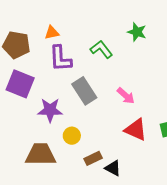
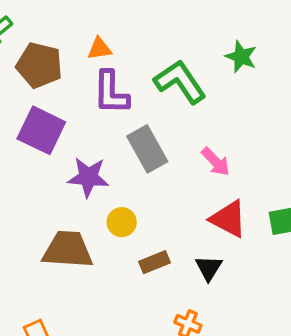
green L-shape: (101, 49) -> (180, 82), size x1.4
black triangle: (113, 168) -> (209, 268), moved, turned 30

